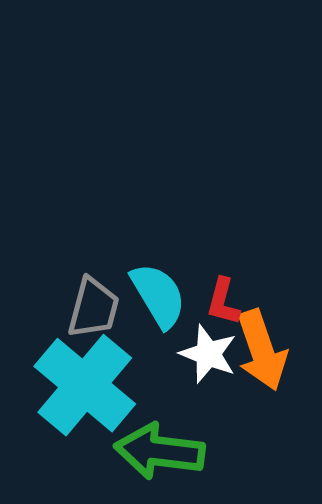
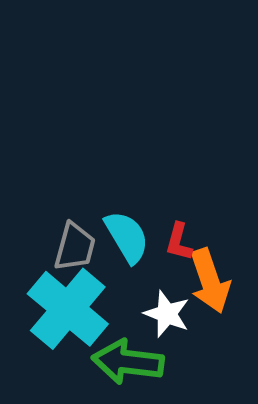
white star: (208, 354) -> (167, 314), moved

